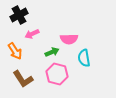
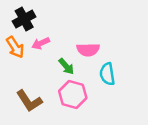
orange arrow: (15, 51) -> (15, 47), moved
green arrow: (52, 52) -> (66, 66), turned 72

